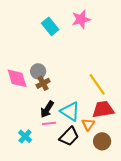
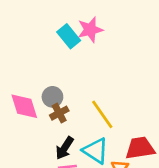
pink star: (81, 19) -> (90, 30), moved
yellow line: (97, 84) -> (102, 114), moved

